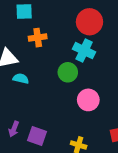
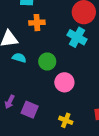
green circle: (68, 72) -> (47, 61), moved
pink circle: (88, 100) -> (64, 82), moved

